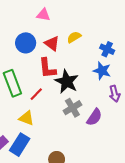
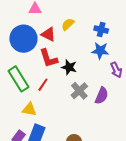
blue circle: (26, 43) -> (23, 39), size x1.4
black star: (67, 82) -> (69, 67), size x0.7
yellow triangle: (27, 118) -> (29, 109), moved

